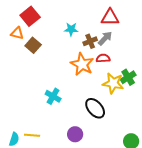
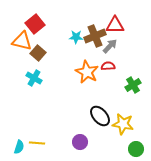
orange triangle: (17, 33) -> (22, 41), size x1.5
brown cross: (90, 41) -> (95, 36), moved, size x1.5
yellow star: (113, 83) -> (123, 124), moved
cyan cross: (53, 96) -> (34, 78), moved

